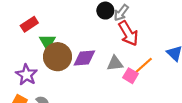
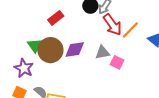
red rectangle: (29, 24) -> (56, 18), moved
green triangle: (47, 42) -> (35, 45), moved
orange line: (143, 66) -> (130, 30), moved

